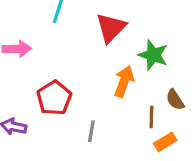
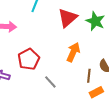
green star: (153, 55) -> (95, 21), moved
gray line: (91, 131) -> (50, 82), turned -56

